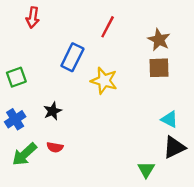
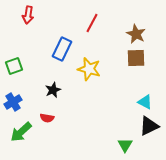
black star: (53, 111) -> (53, 90), moved
red semicircle: (55, 147) -> (47, 118), moved

